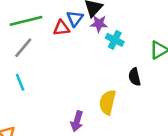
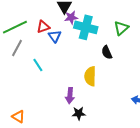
blue triangle: (75, 18) -> (55, 36), moved
cyan cross: (115, 40) -> (86, 27), size x1.6
cyan line: (20, 82) -> (38, 65), moved

